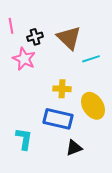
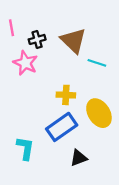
cyan line: (91, 59) -> (97, 63), turned 36
blue rectangle: (58, 119) -> (62, 127), turned -48

